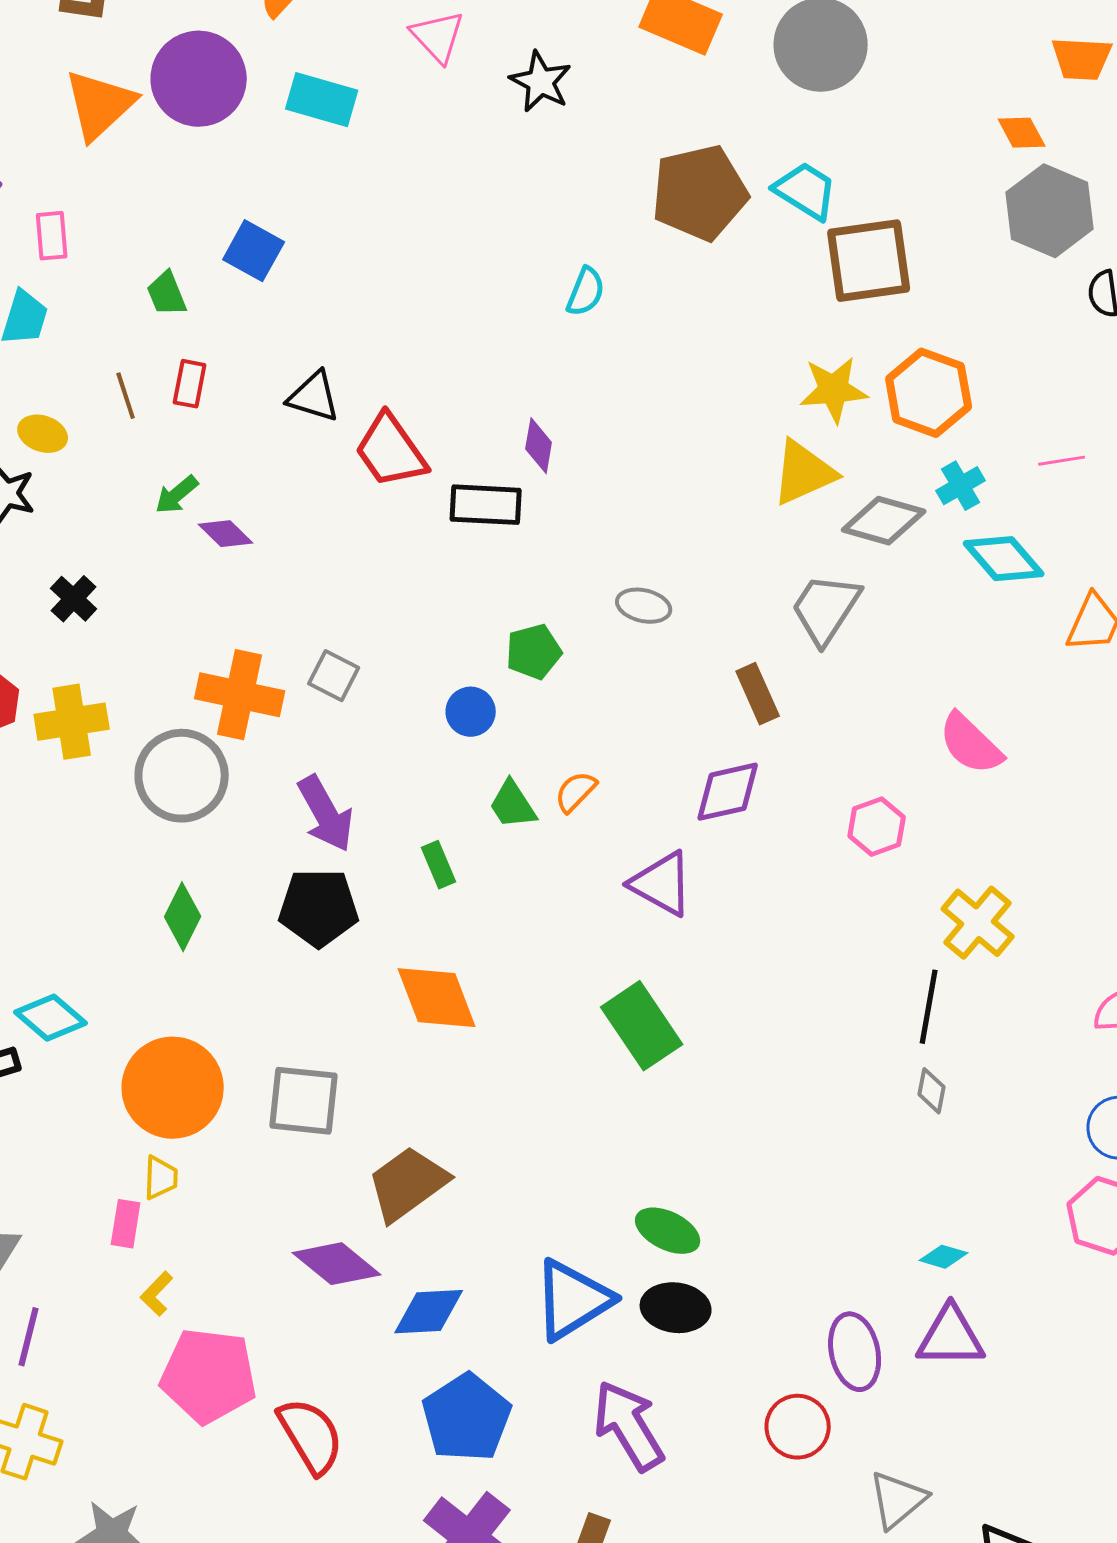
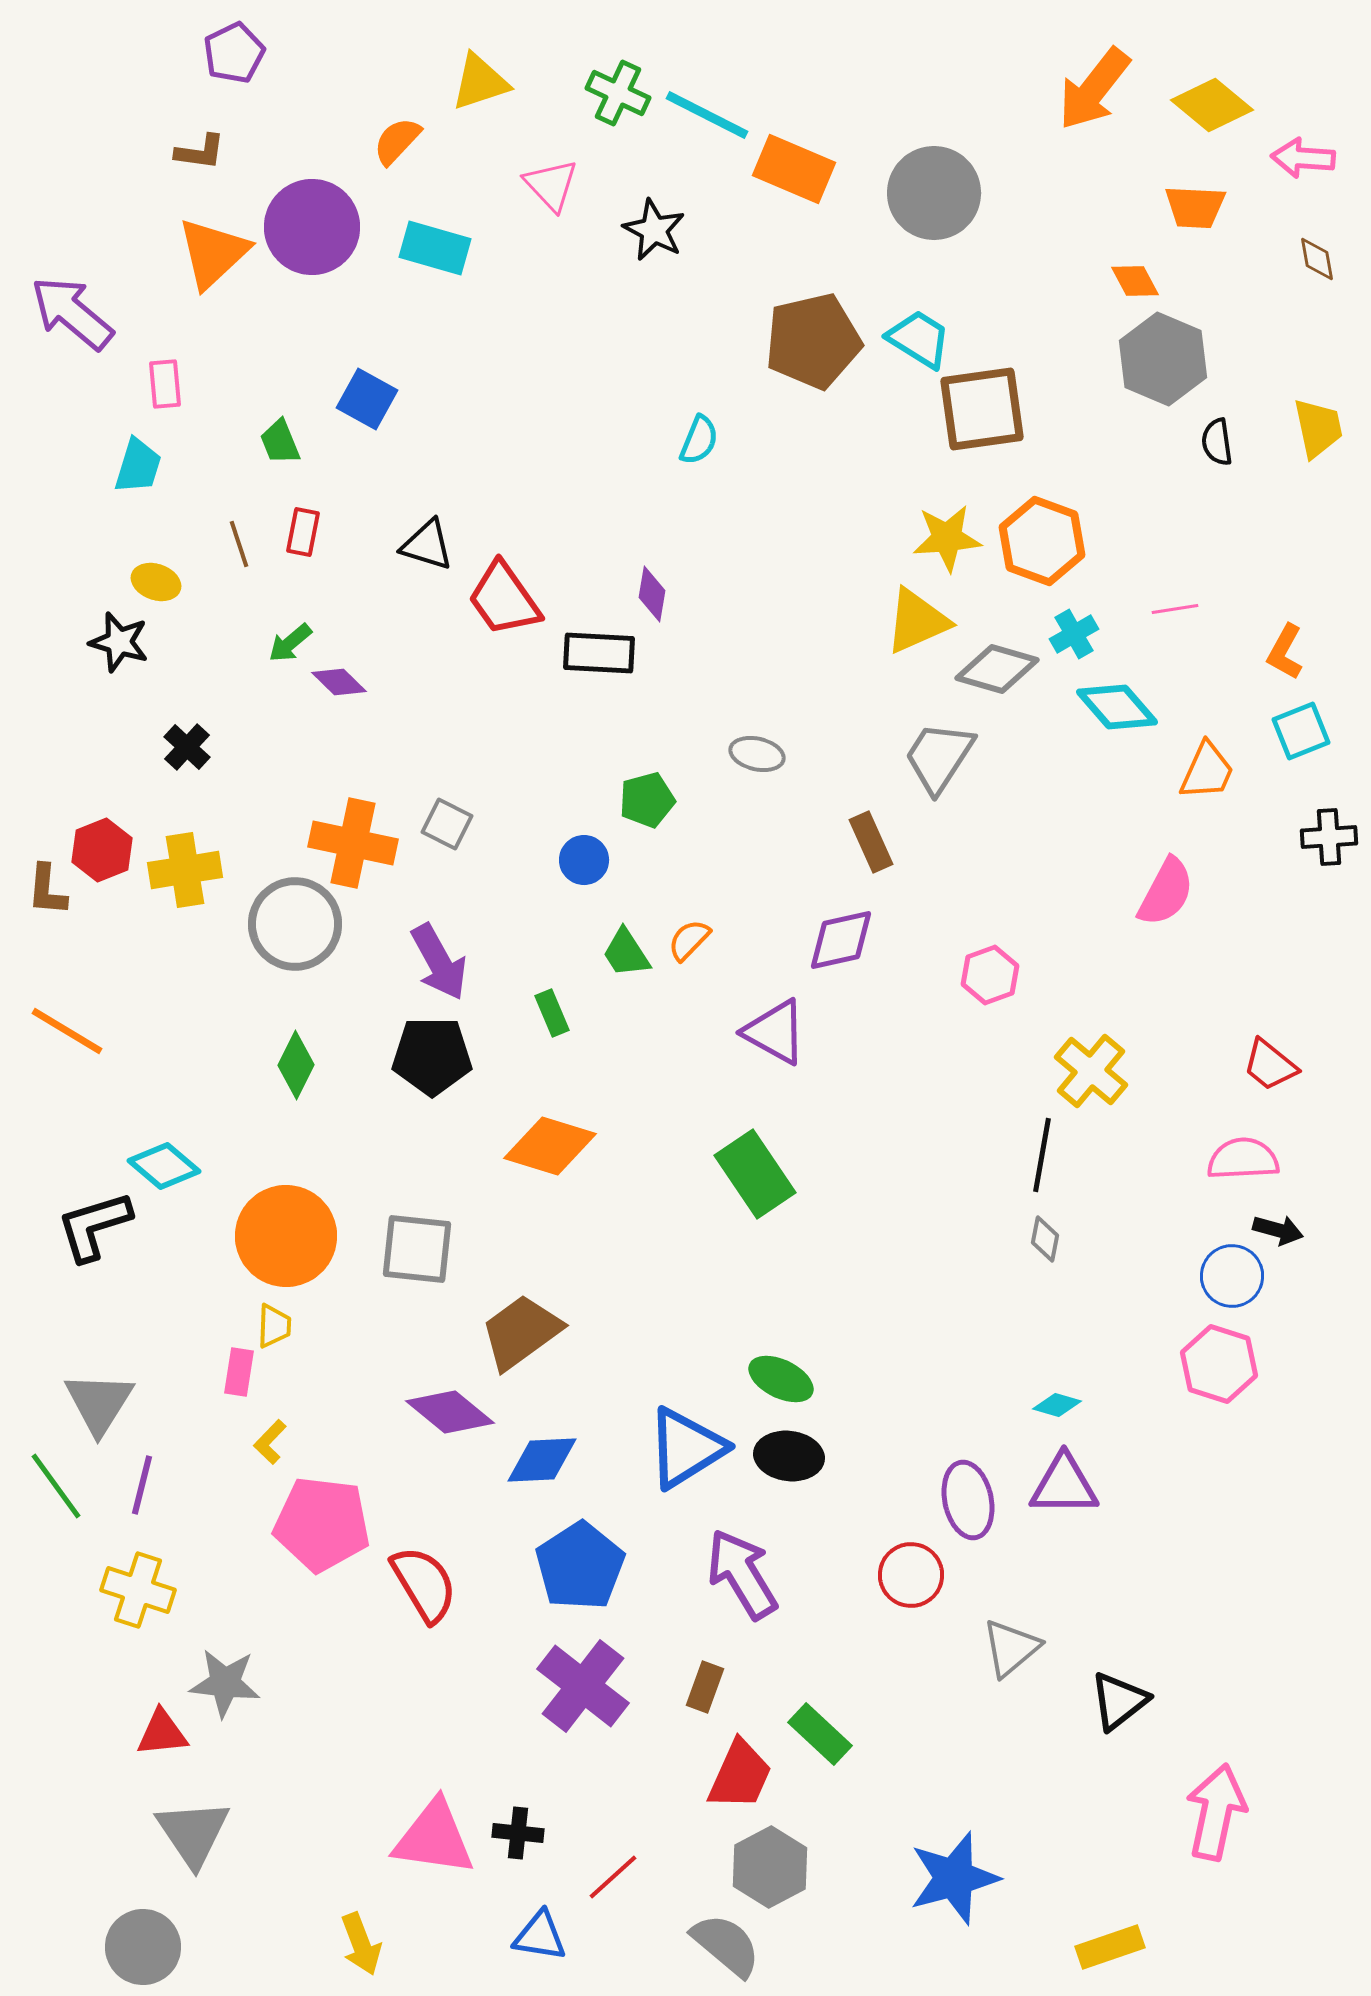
pink semicircle: (971, 744) -> (1166, 892), moved, turned -106
orange diamond: (437, 998) -> (550, 1146), turned -52

